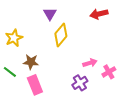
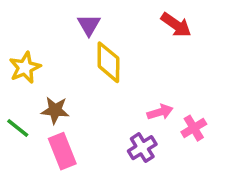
red arrow: (99, 14) -> (176, 25), turned -132
yellow diamond: (61, 35) -> (108, 62), turned -40

